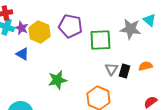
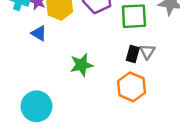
black rectangle: (124, 71) -> (133, 54), moved

